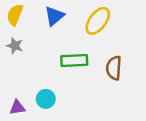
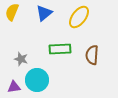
gray star: (15, 46) -> (21, 59), moved
cyan circle: (46, 99) -> (37, 80), size x1.5

